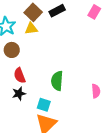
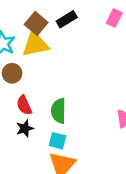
yellow triangle: (31, 29) -> (35, 44), size x1.6
green semicircle: (57, 81) -> (59, 111), moved

